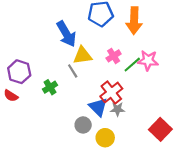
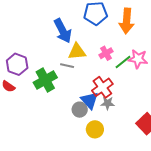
gray line: (73, 71) -> (67, 66), turned -48
green cross: (50, 87) -> (45, 80), size x1.6
gray circle: (83, 125) -> (80, 110), moved

